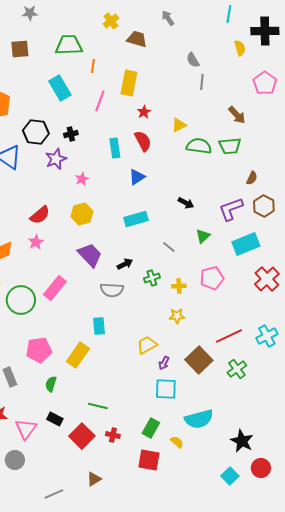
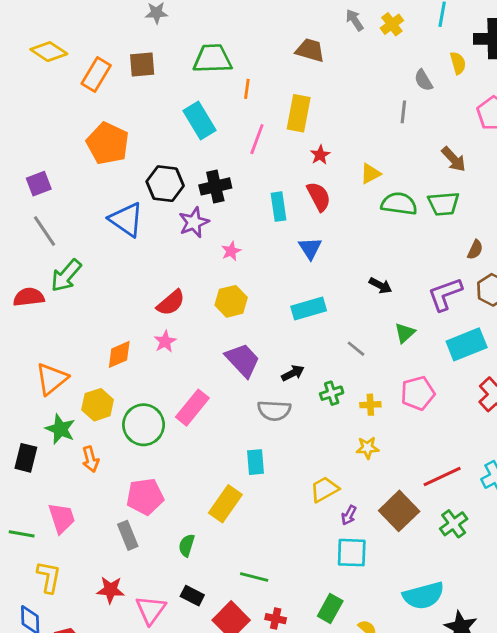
yellow cross: (111, 21) -> (392, 24), moved
gray semicircle: (193, 60) -> (423, 80), moved
black cross: (71, 134) -> (215, 186), size x1.5
blue triangle: (137, 177) -> (310, 248), turned -30
pink pentagon: (39, 350) -> (145, 497), moved
cyan semicircle: (199, 419) -> (423, 596), moved

